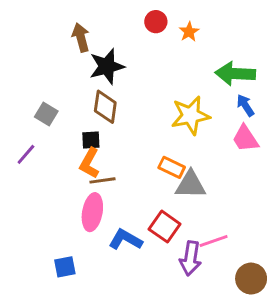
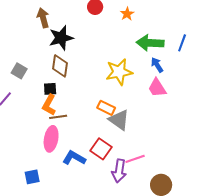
orange star: (189, 32) -> (127, 14), moved
gray triangle: (190, 185) -> (119, 120), turned 35

